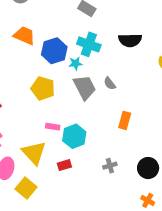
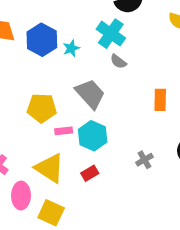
cyan cross: (89, 44) -> (111, 34), moved, turned 30
gray trapezoid: (85, 87) -> (90, 94), moved
yellow pentagon: (43, 88) -> (42, 108), moved
orange rectangle: (125, 120) -> (160, 100), moved

